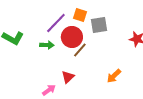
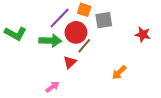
green arrow: (47, 45) -> (50, 41), size x1.5
red triangle: (68, 77) -> (70, 62), moved

